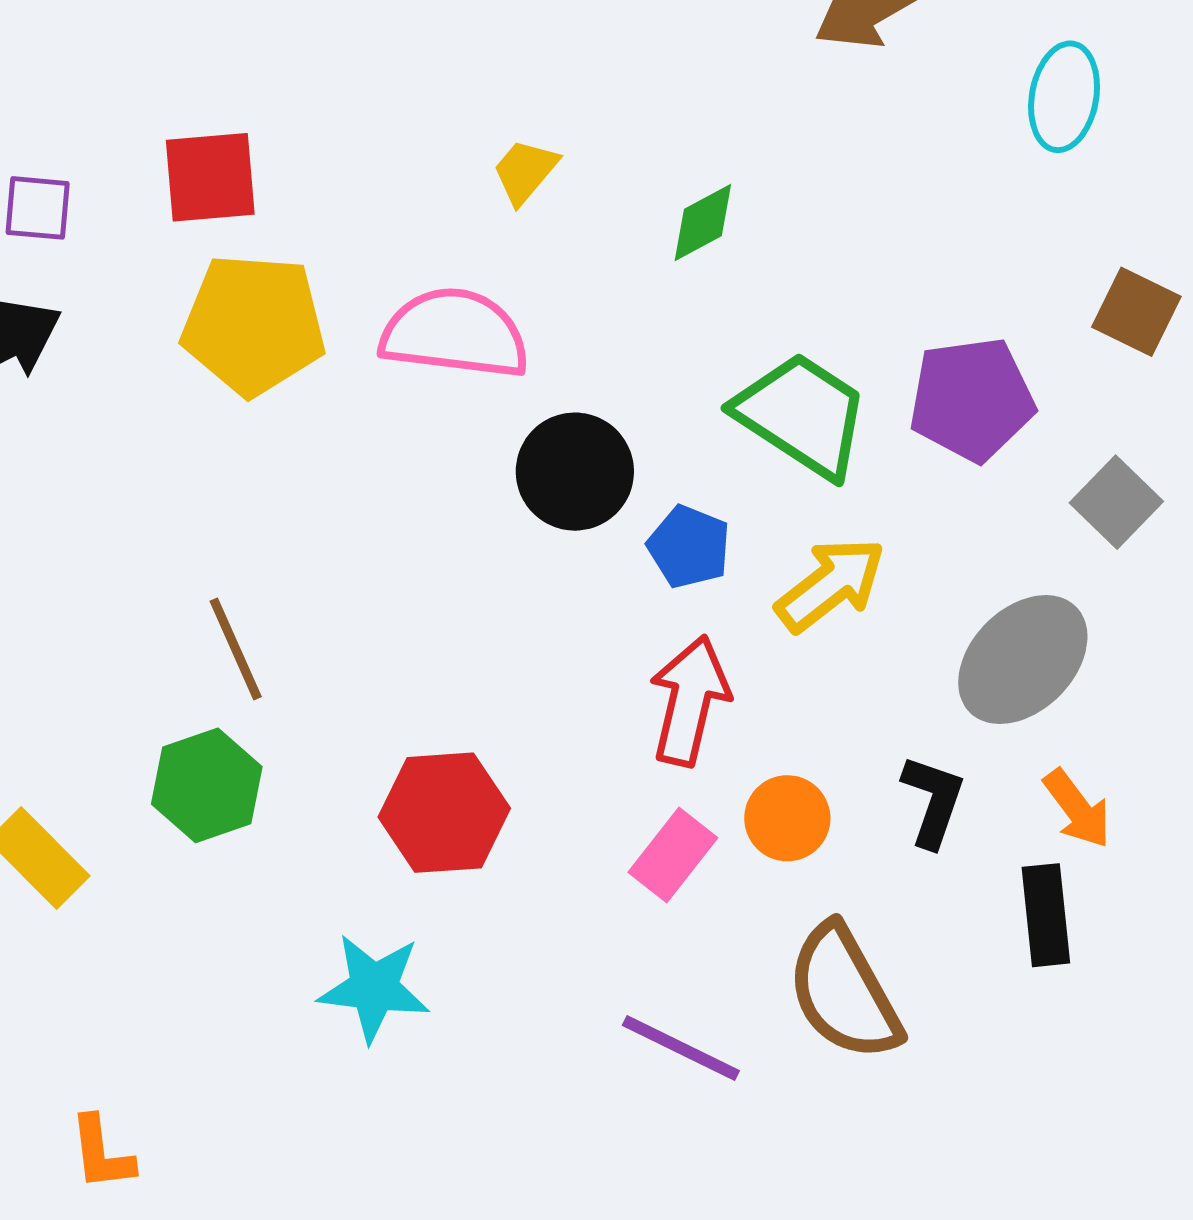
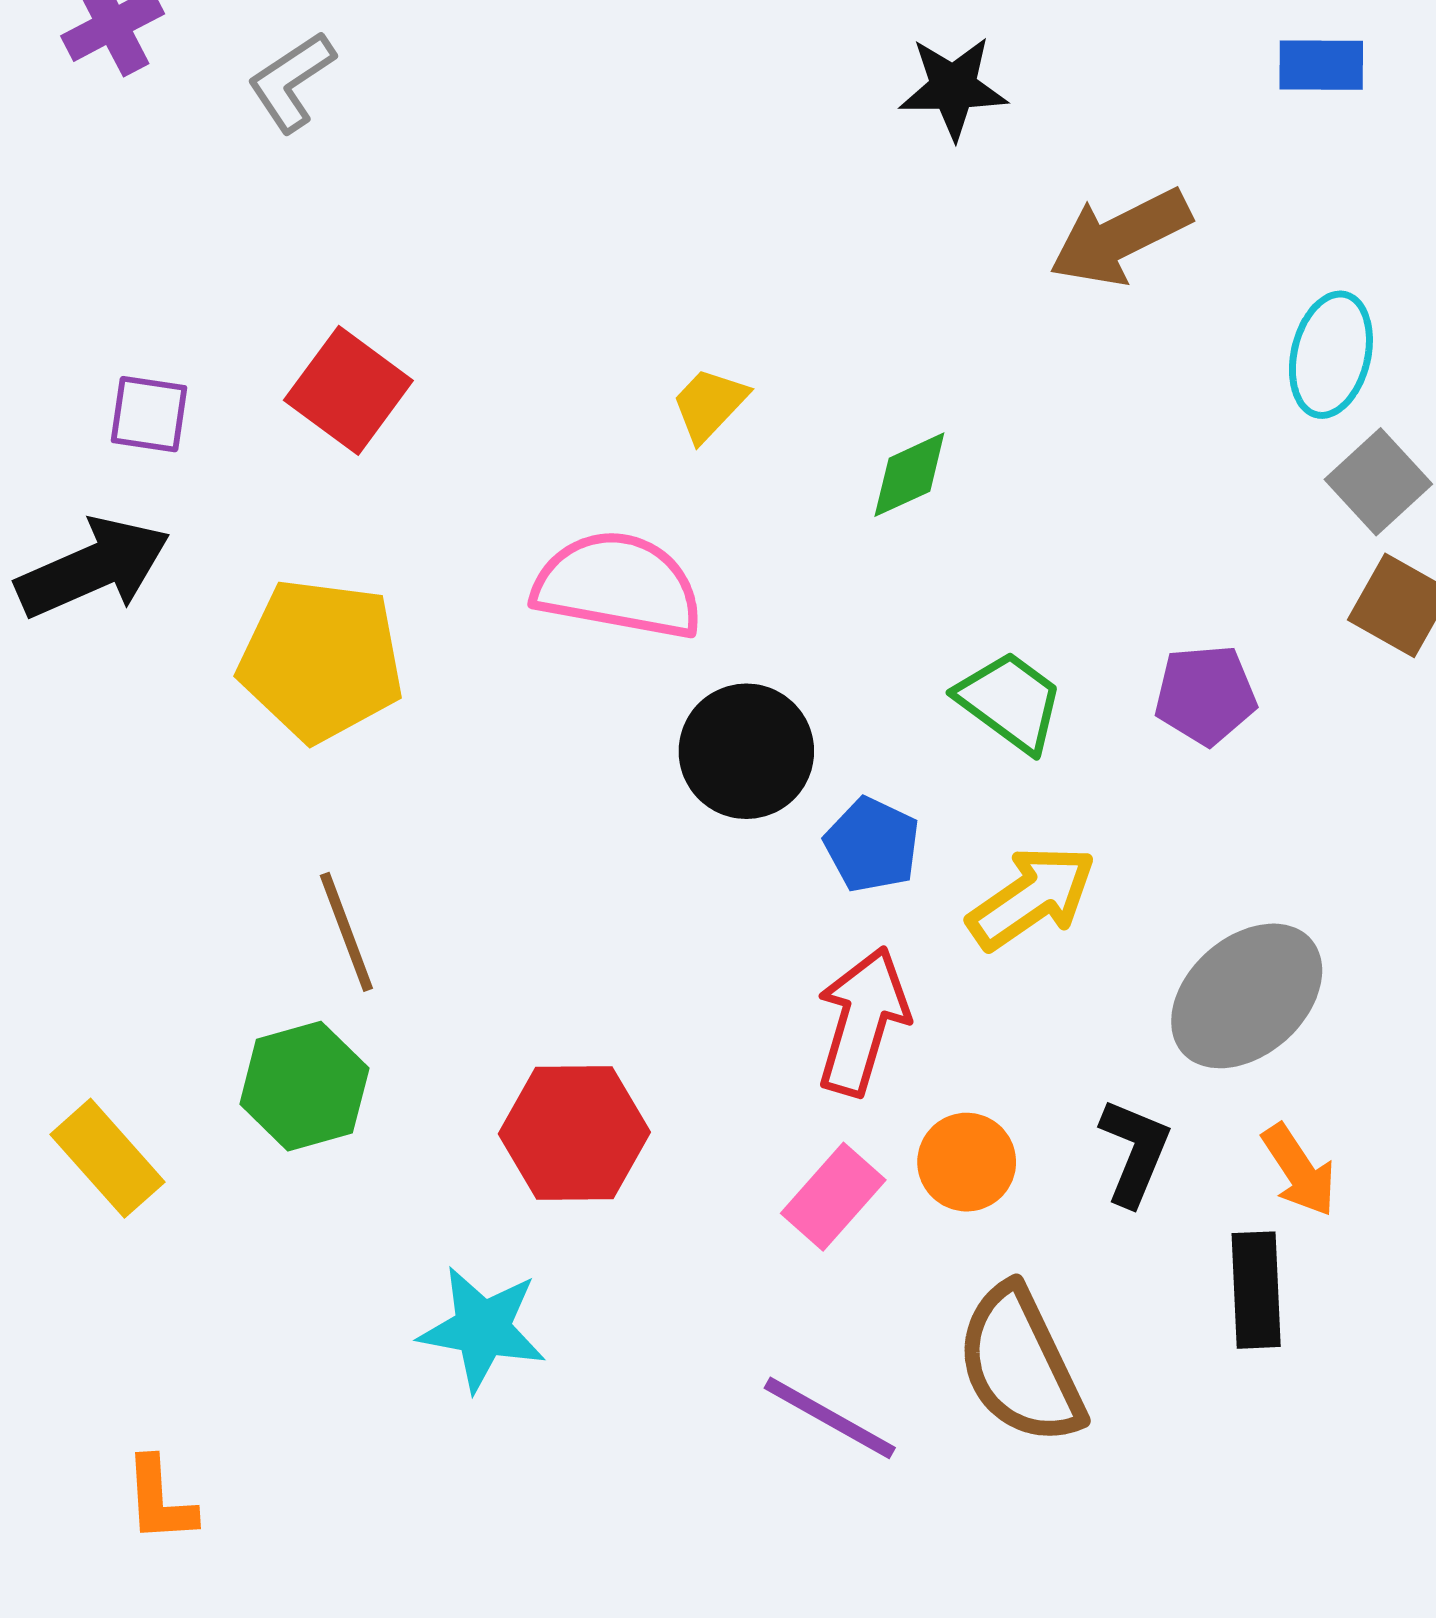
red square: (210, 177) -> (348, 390), turned 38
yellow pentagon: (253, 325) -> (321, 660), moved
purple pentagon: (972, 399) -> (1205, 695), size x0.7
green trapezoid: (802, 415) -> (1010, 702), size x0.7
gray square: (1116, 502) -> (1378, 482), moved

